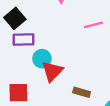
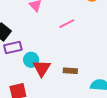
brown rectangle: (82, 92) -> (70, 71), moved

